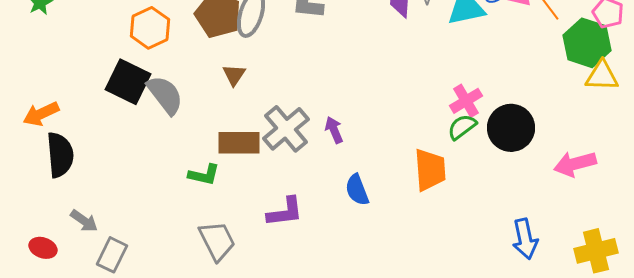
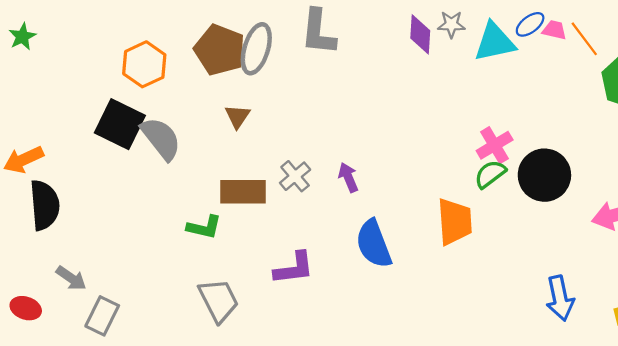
gray cross: (286, 129) -> (295, 176), size x0.6
blue semicircle: (357, 190) -> (374, 244), size x1.4

